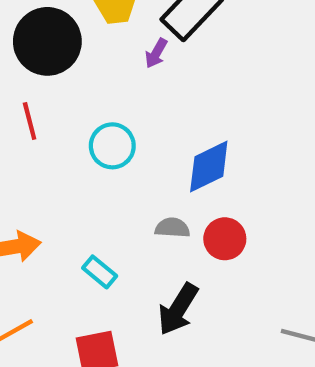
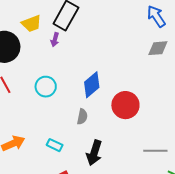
gray semicircle: (172, 228) -> (82, 117), turned 112
red circle: (225, 239) -> (125, 105), moved, size x1.4

